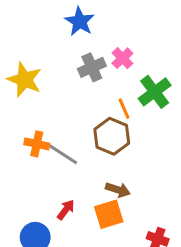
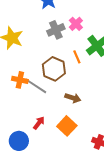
brown hexagon: (112, 136) -> (54, 69), moved
brown arrow: (118, 190) -> (73, 98), moved
orange square: (109, 214) -> (67, 126), turned -30

